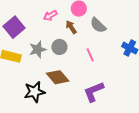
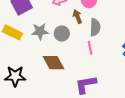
gray semicircle: (98, 25) -> (95, 27), moved, turned -144
black star: (35, 92) -> (15, 76), moved

